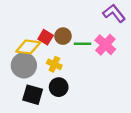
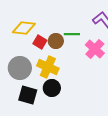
green line: (83, 44) -> (72, 34), moved
yellow diamond: (28, 47) -> (24, 28), moved
yellow cross: (54, 64) -> (48, 67), size x1.5

